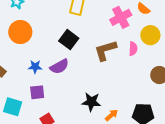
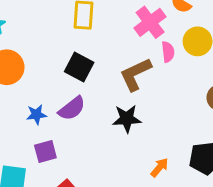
pink semicircle: (133, 49) -> (168, 52), moved
black star: (91, 102) -> (127, 119), moved

